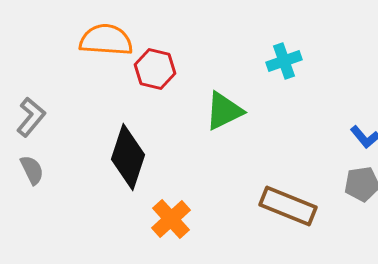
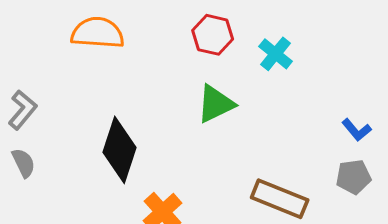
cyan cross: (284, 61) -> (276, 54), turned -32
red hexagon: (155, 69) -> (213, 35), moved

